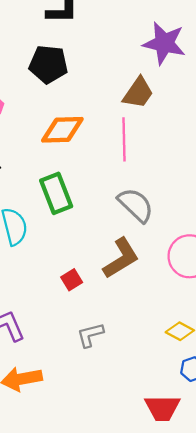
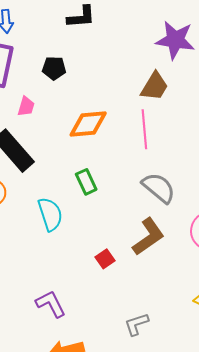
black pentagon: (48, 64) -> (54, 68), moved, size x0.7
green rectangle: (56, 193) -> (86, 182), size x0.7
gray L-shape: (90, 335) -> (136, 324), moved

